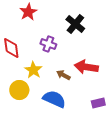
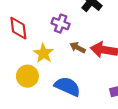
brown arrow: (63, 75) -> (78, 48), moved

